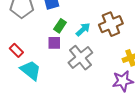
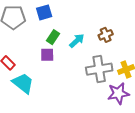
brown cross: (111, 24) -> (106, 35), size x0.6
gray cross: (80, 58) -> (99, 69), moved, turned 30

